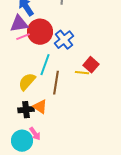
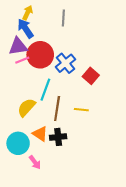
red square: (91, 65) -> (91, 76), moved
yellow line: (82, 73) -> (81, 110), moved
black cross: (26, 110) -> (58, 137), moved
cyan circle: (22, 141) -> (18, 143), moved

